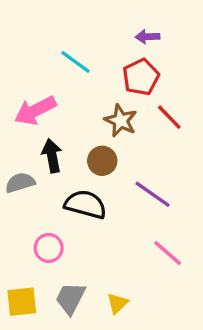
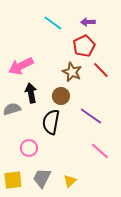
cyan line: (75, 62) -> (53, 23), moved
black semicircle: (85, 204) -> (51, 122), turned -95

